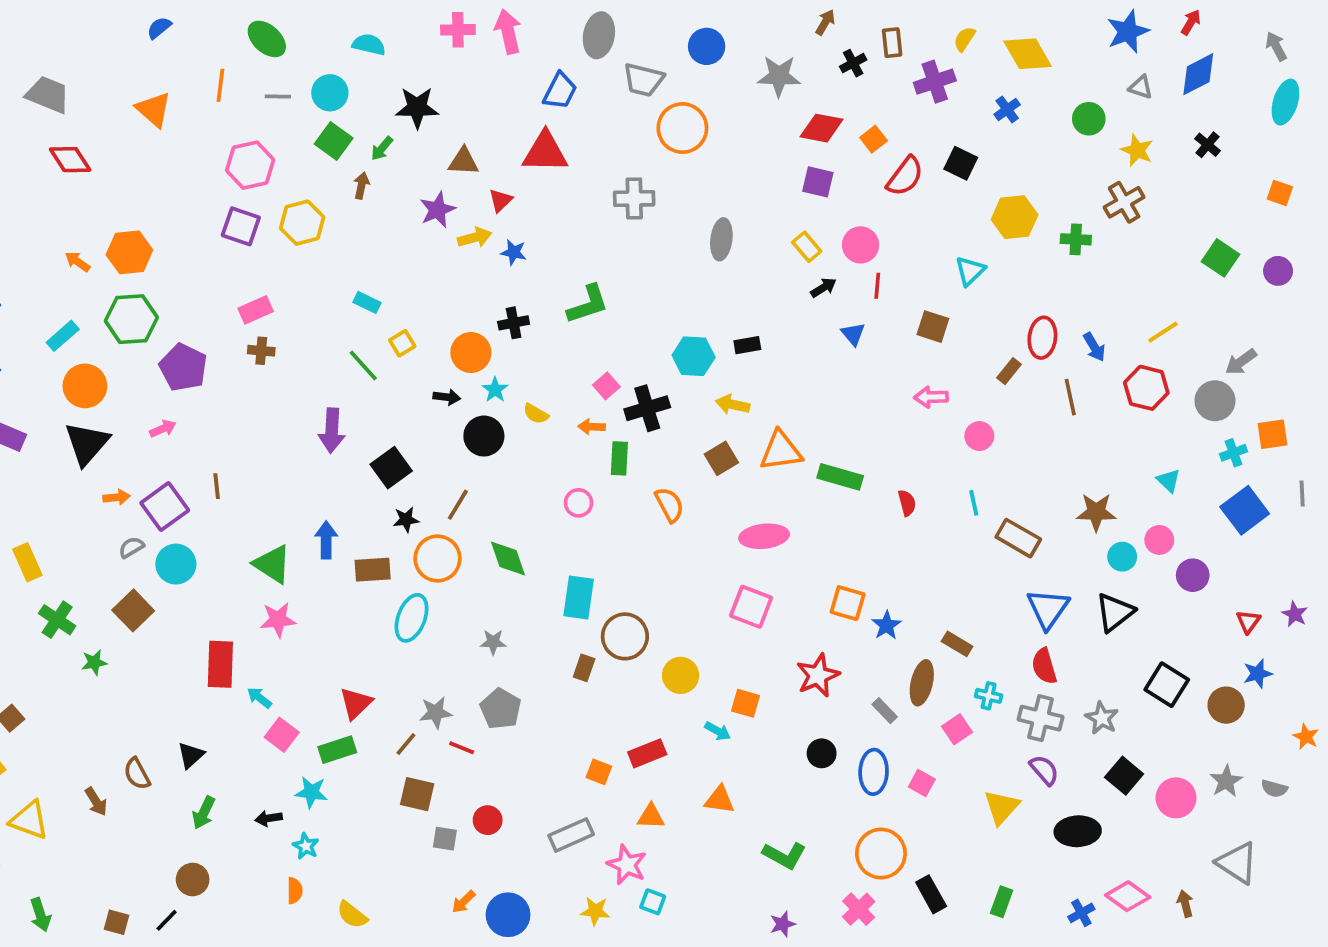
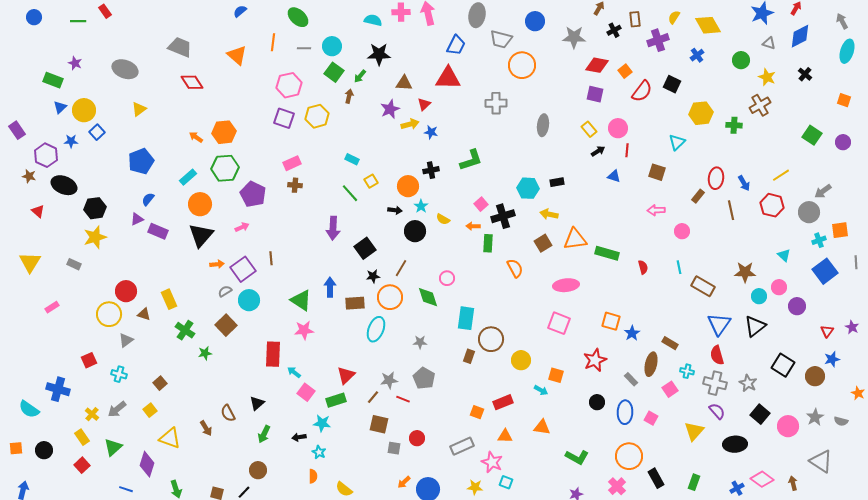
cyan semicircle: (369, 45) -> (373, 20), moved
blue triangle: (853, 334) -> (614, 176), turned -32
pink circle: (579, 503) -> (447, 278), moved

